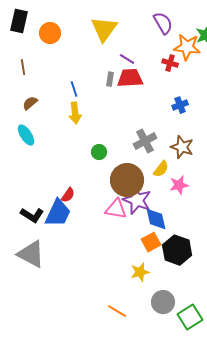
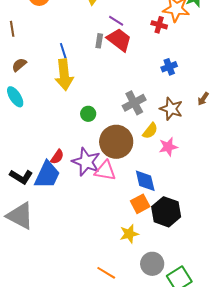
red trapezoid: (130, 78) -> (119, 40), turned 40
yellow arrow: (75, 113) -> (64, 75), size x1.4
purple star: (137, 200) -> (86, 162), moved

